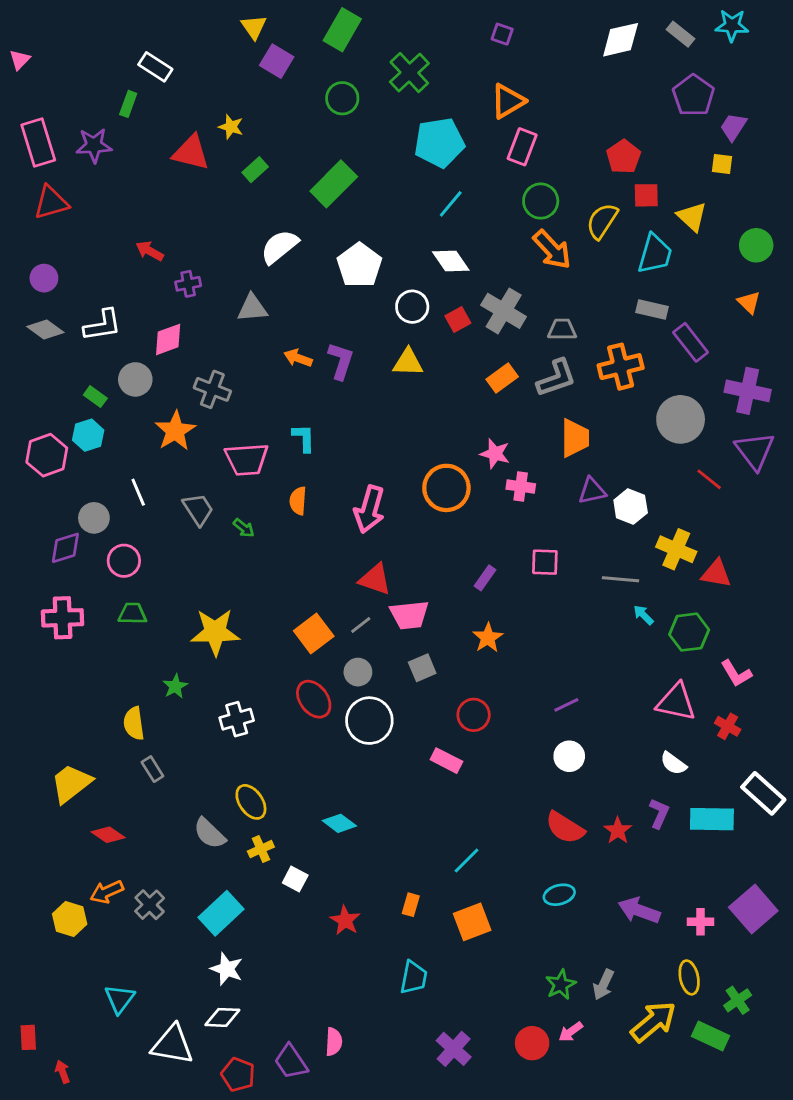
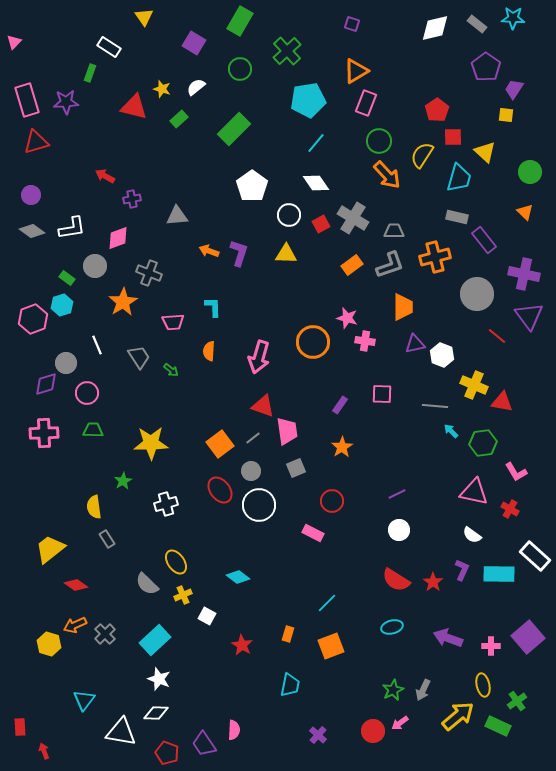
yellow triangle: (254, 27) -> (144, 17), moved
white semicircle: (279, 247) -> (196, 87), moved, size x0.7
pink trapezoid: (247, 459) -> (173, 322), size x0.7
pink trapezoid: (409, 615) -> (287, 431), turned -92
purple cross: (454, 1049) -> (318, 735), size x0.7

